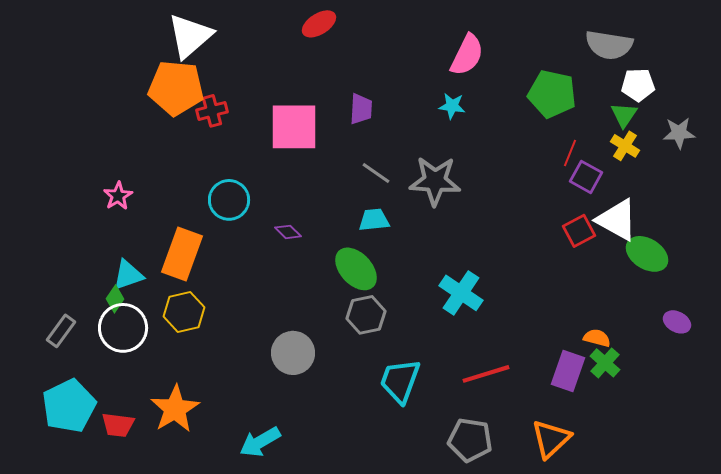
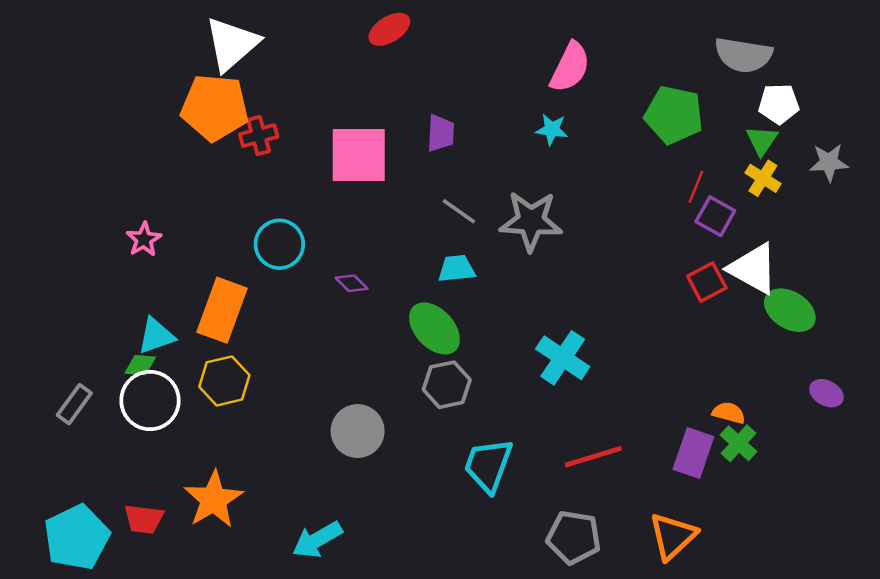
green diamond: (115, 299) -> (140, 365), turned 60
cyan pentagon: (69, 406) -> (77, 537), moved

